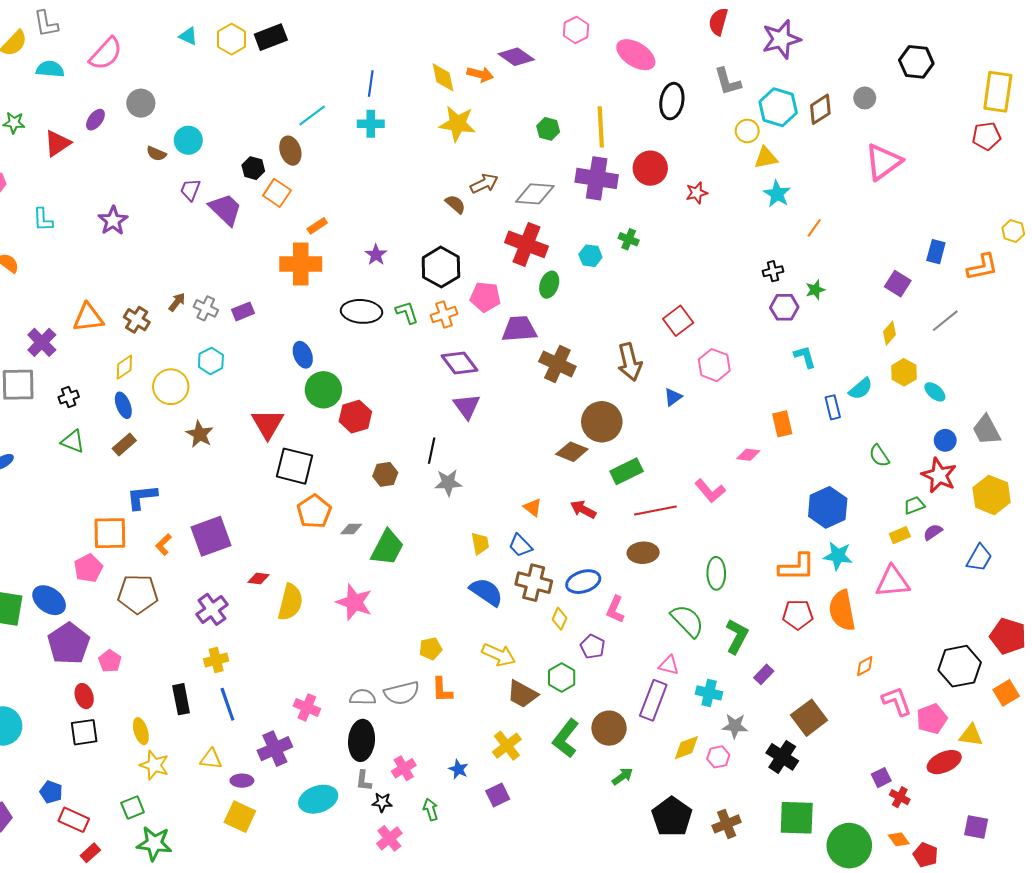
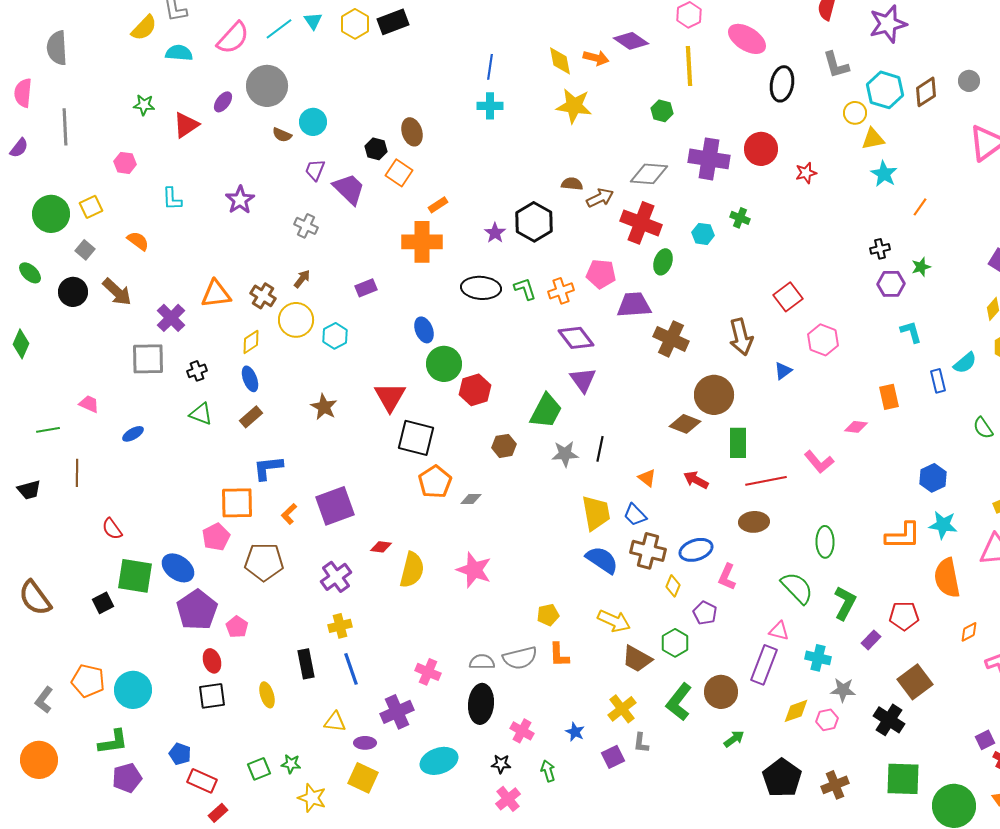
cyan triangle: (188, 36) -> (313, 21), turned 30
gray circle: (141, 103) -> (267, 86), size x1.5
cyan line: (312, 115) -> (279, 29), moved
yellow line: (601, 127) -> (689, 66), moved
brown arrow: (484, 184) -> (600, 198), moved
brown semicircle: (455, 204) -> (572, 184), turned -35
black hexagon: (441, 267) -> (534, 222), moved
gray cross: (206, 308) -> (306, 226), moved
yellow circle: (171, 387) -> (296, 320), moved
black line: (432, 451) -> (600, 449), moved
green rectangle: (627, 471) -> (738, 443), turned -64
blue hexagon: (828, 507) -> (933, 478), size x0.7
yellow trapezoid: (480, 543) -> (596, 513), size x1.6
green trapezoid: (387, 548) -> (546, 411), moved
red pentagon: (798, 615) -> (904, 616), moved
yellow star: (154, 765) -> (312, 798), moved
pink cross: (404, 768) -> (522, 731), turned -30
gray L-shape: (364, 781) -> (641, 743), moved
green star: (154, 844) -> (291, 764), moved, size x0.6

